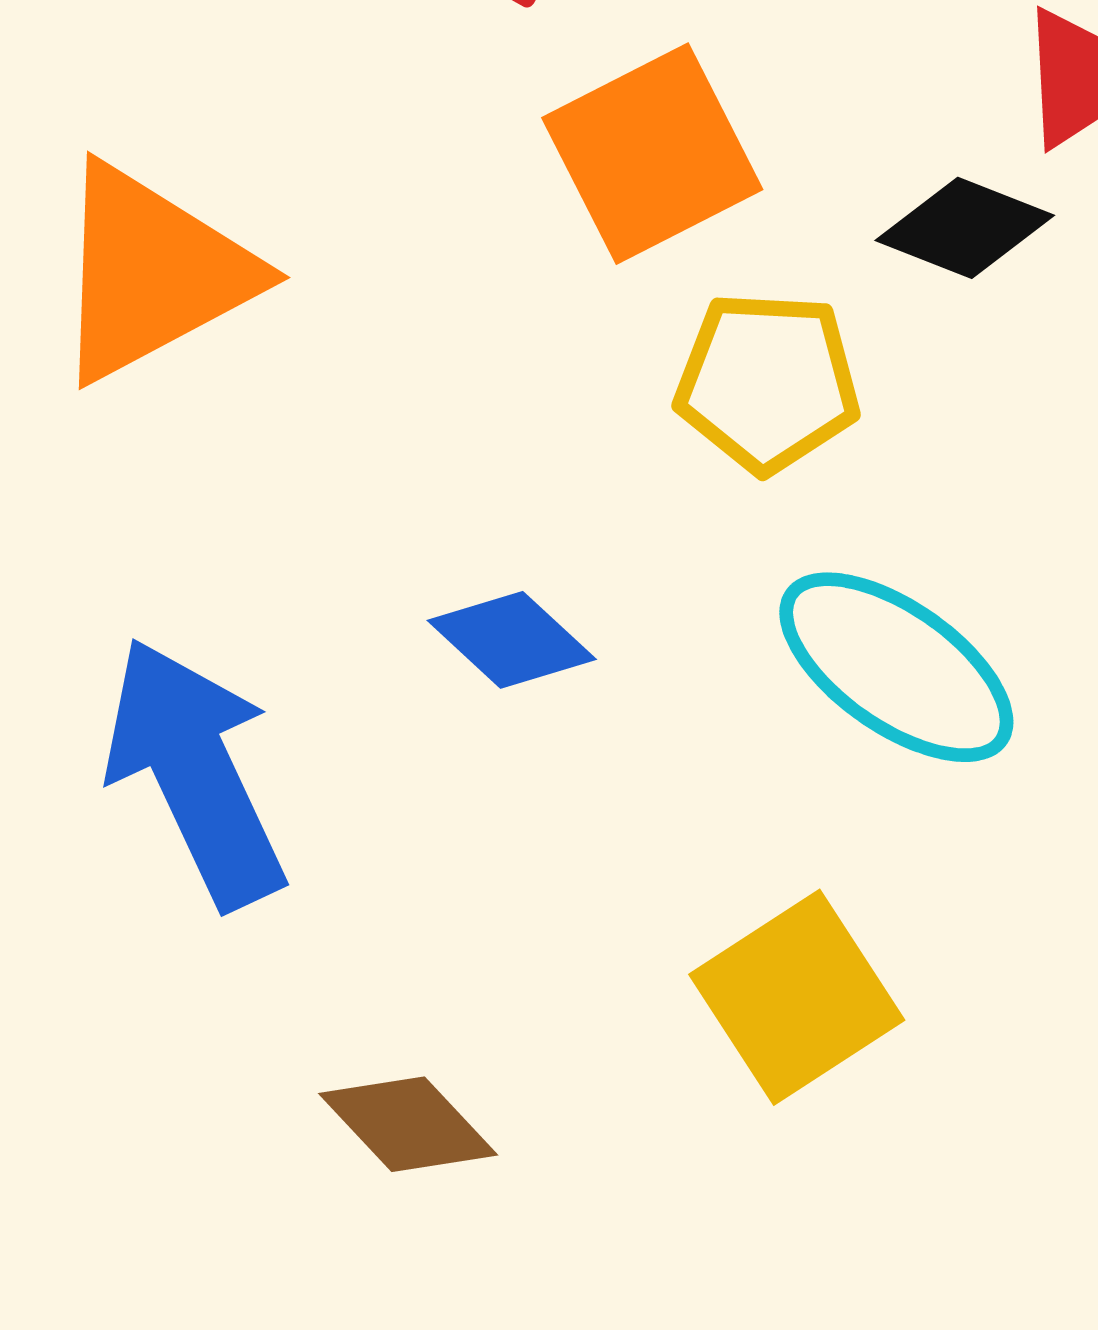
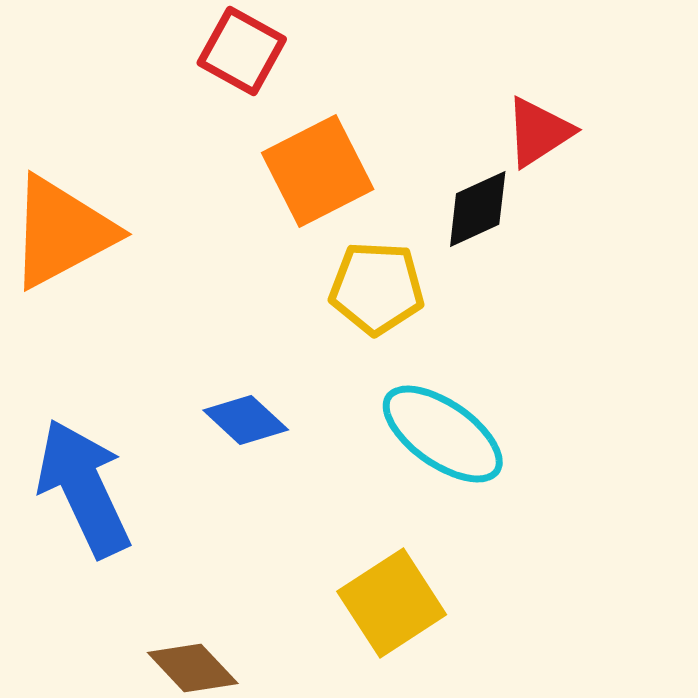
black diamond: (965, 228) -> (478, 209), turned -46

